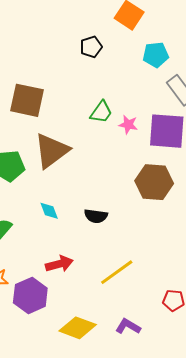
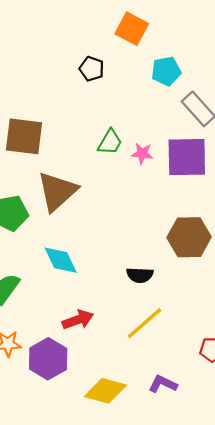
black pentagon: (91, 47) -> (92, 69), turned -30
brown hexagon: (154, 182) -> (189, 237), moved
cyan diamond: (49, 211) -> (61, 260), size x1.5
black semicircle: (96, 216) -> (140, 275), moved

